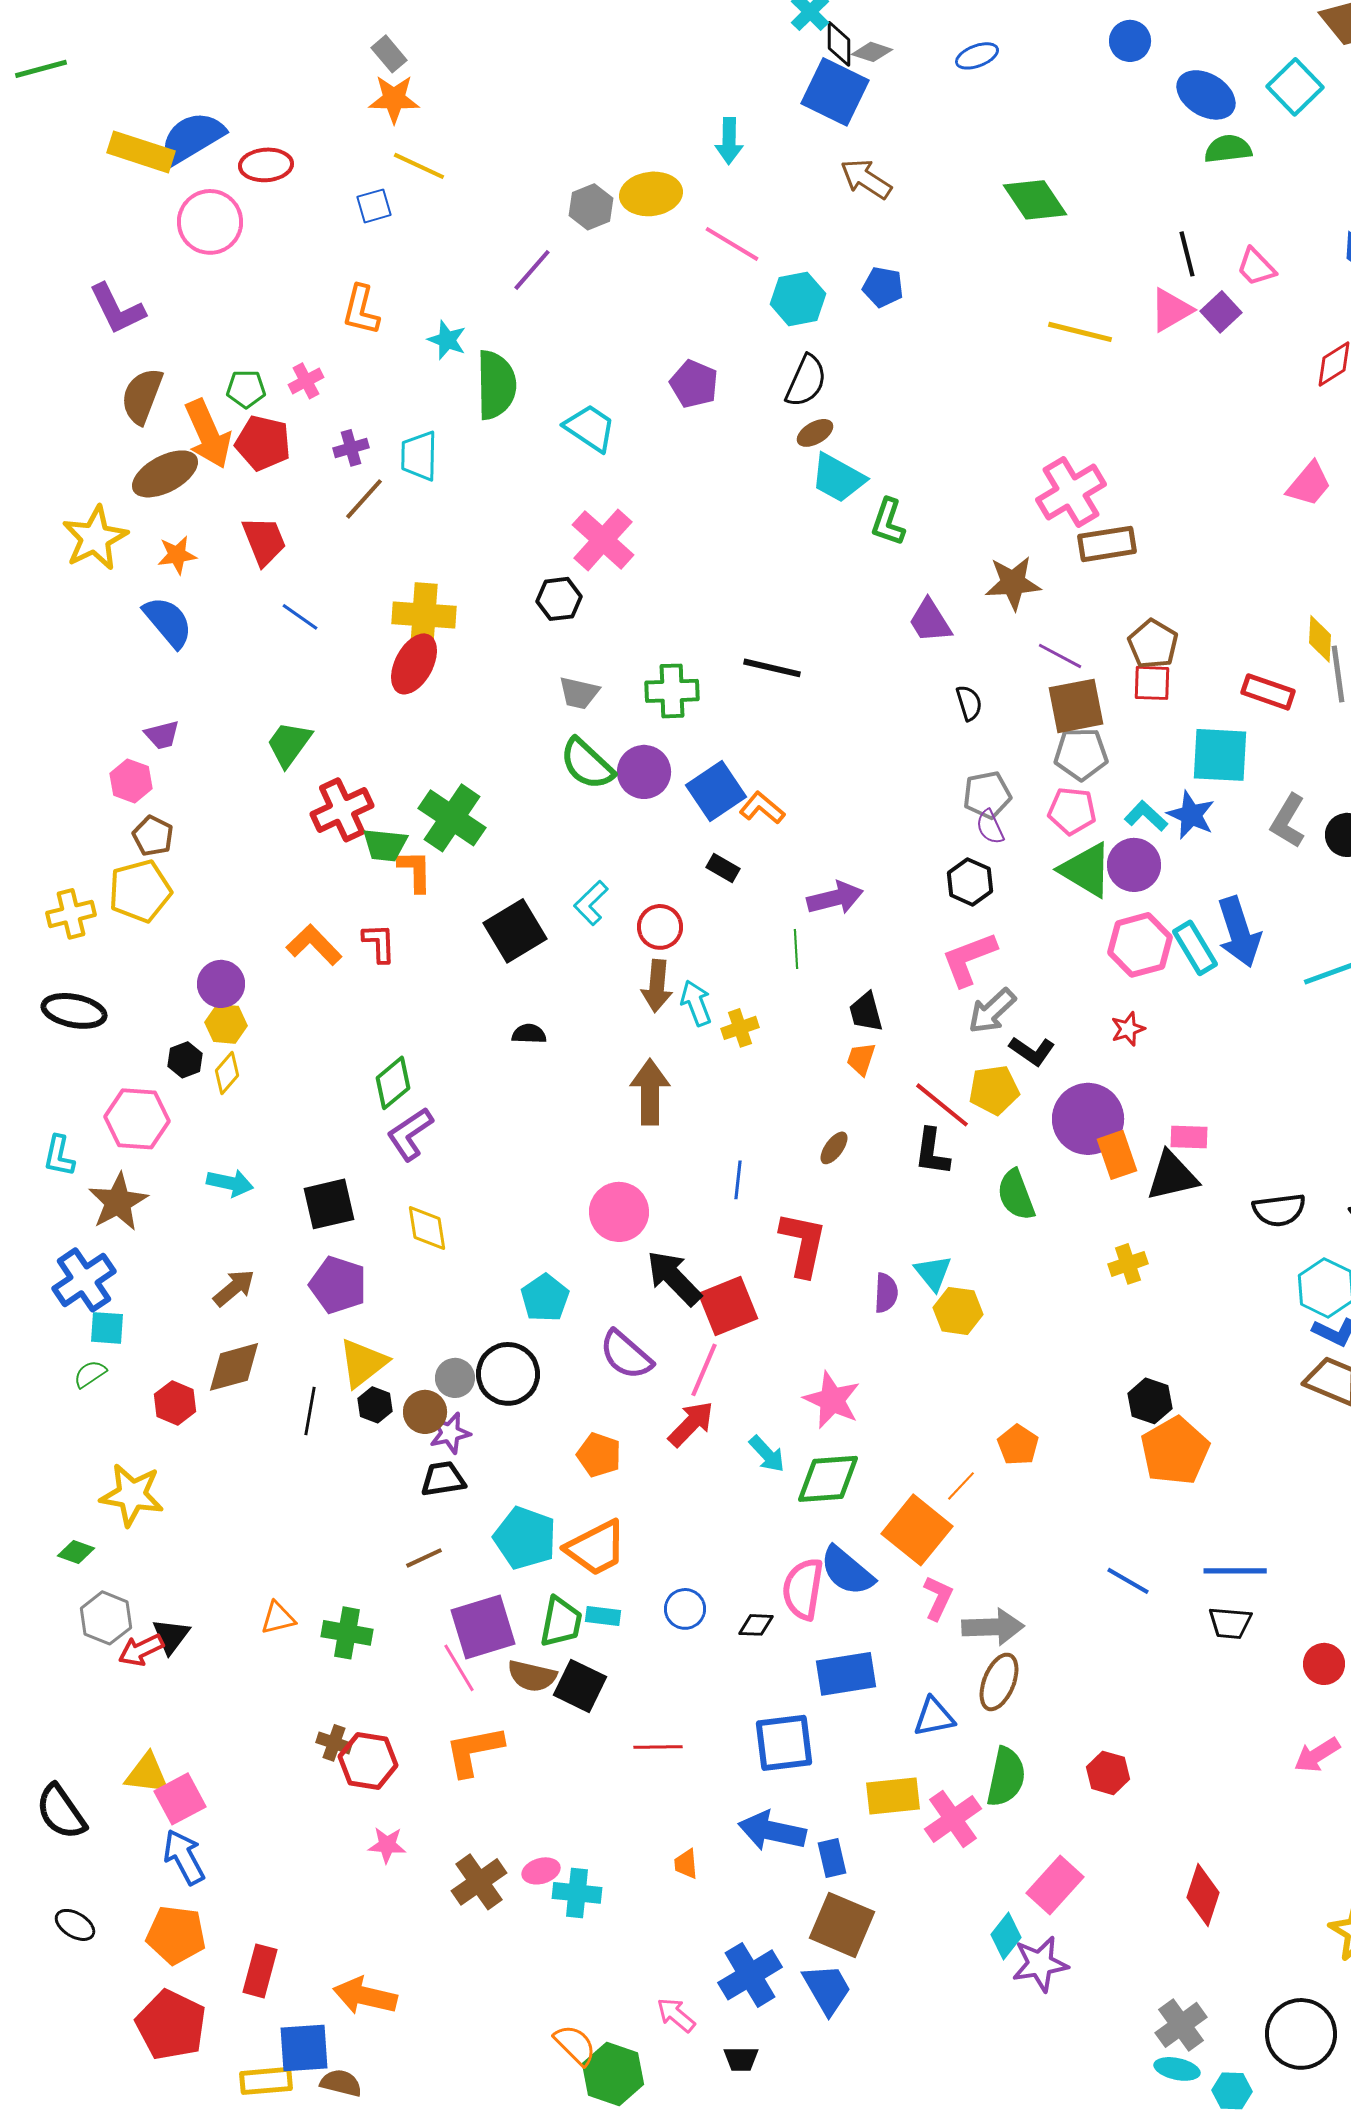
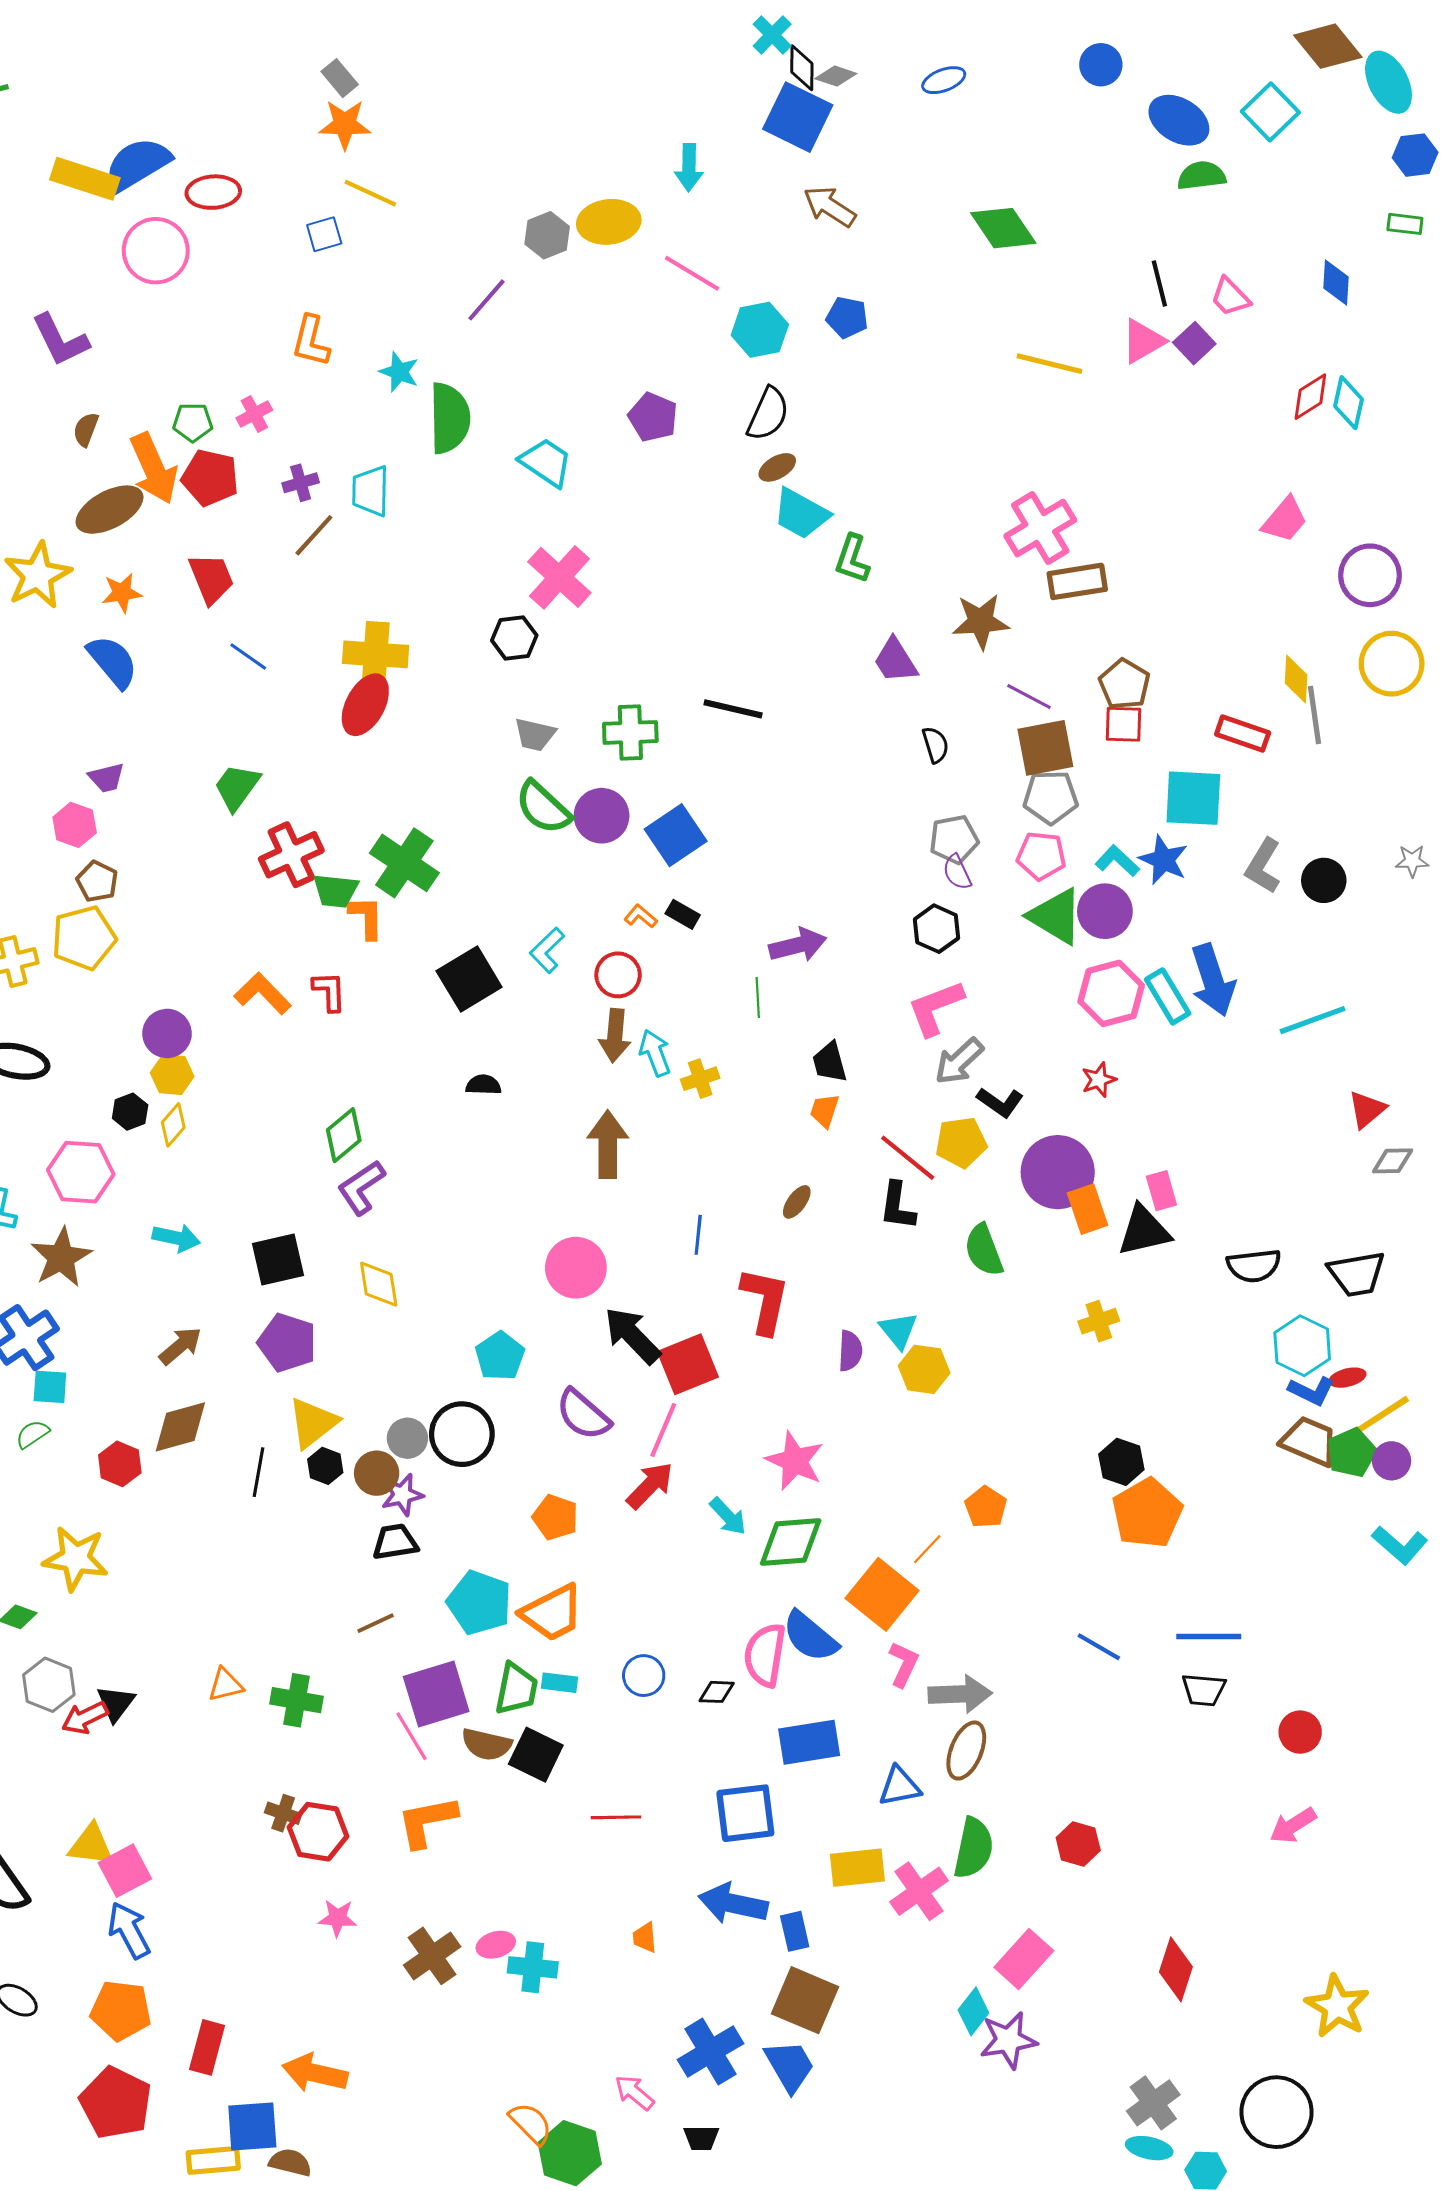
brown semicircle: (142, 396) -> (86, 429), size x0.6
orange L-shape: (762, 808) -> (641, 916), moved, size x0.7
pink rectangle: (1189, 1137) -> (1161, 1191), turned 72

